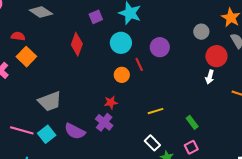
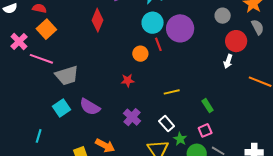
cyan circle: (121, 43) -> (153, 23), moved
purple circle: (160, 47) -> (180, 28), size x1.4
purple cross: (104, 122) -> (132, 117), moved
pink line: (22, 130) -> (41, 59), moved

